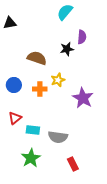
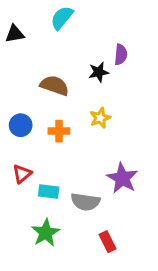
cyan semicircle: (65, 12) -> (62, 18), moved
yellow star: (58, 80) -> (100, 118), moved
purple star: (83, 98) -> (122, 178), moved

